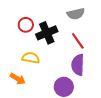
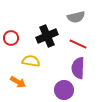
red circle: (26, 25) -> (11, 38), moved
red line: (78, 41) -> (78, 44), turned -30

